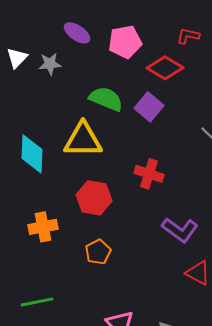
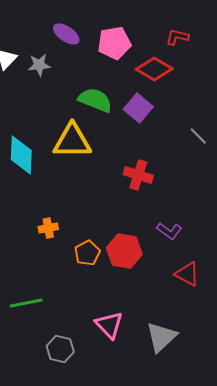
red hexagon: (94, 198) -> (124, 251), moved
orange cross: (43, 227) -> (48, 228), moved, size x0.7
purple L-shape: (180, 230) -> (169, 231), size x0.7

